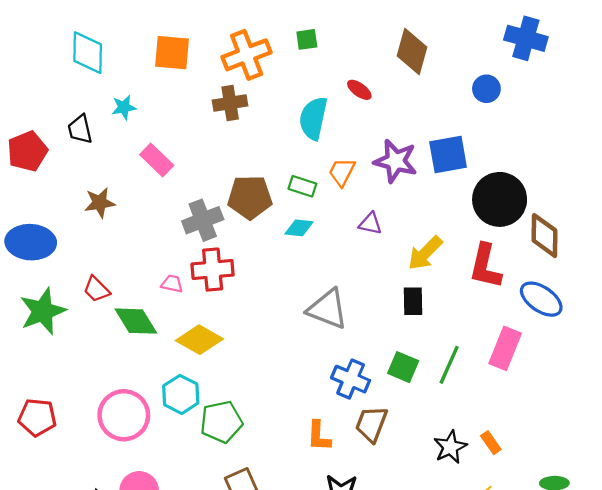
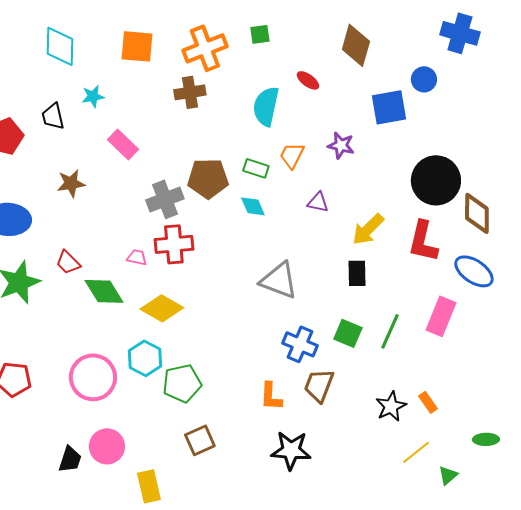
blue square: (448, 154) -> (389, 107), moved
purple star: (396, 161) -> (341, 145), size x0.7
cyan diamond: (299, 228) -> (253, 206), turned 60

